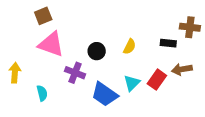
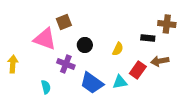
brown square: (43, 16) -> (64, 22), moved
yellow semicircle: (130, 47) -> (118, 49), moved
cyan triangle: (132, 83) -> (120, 82), moved, turned 35
cyan semicircle: (42, 93) -> (46, 87), moved

